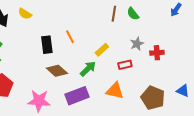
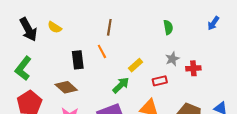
brown line: (114, 14) -> (109, 27), moved
green semicircle: (133, 14) -> (168, 27), turned -152
brown diamond: (57, 71) -> (66, 87), moved

